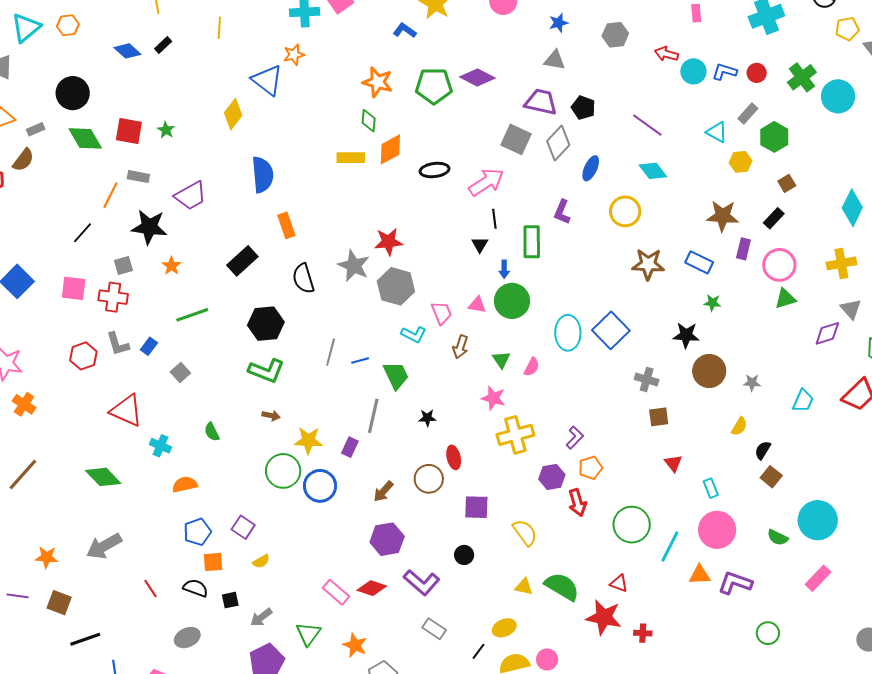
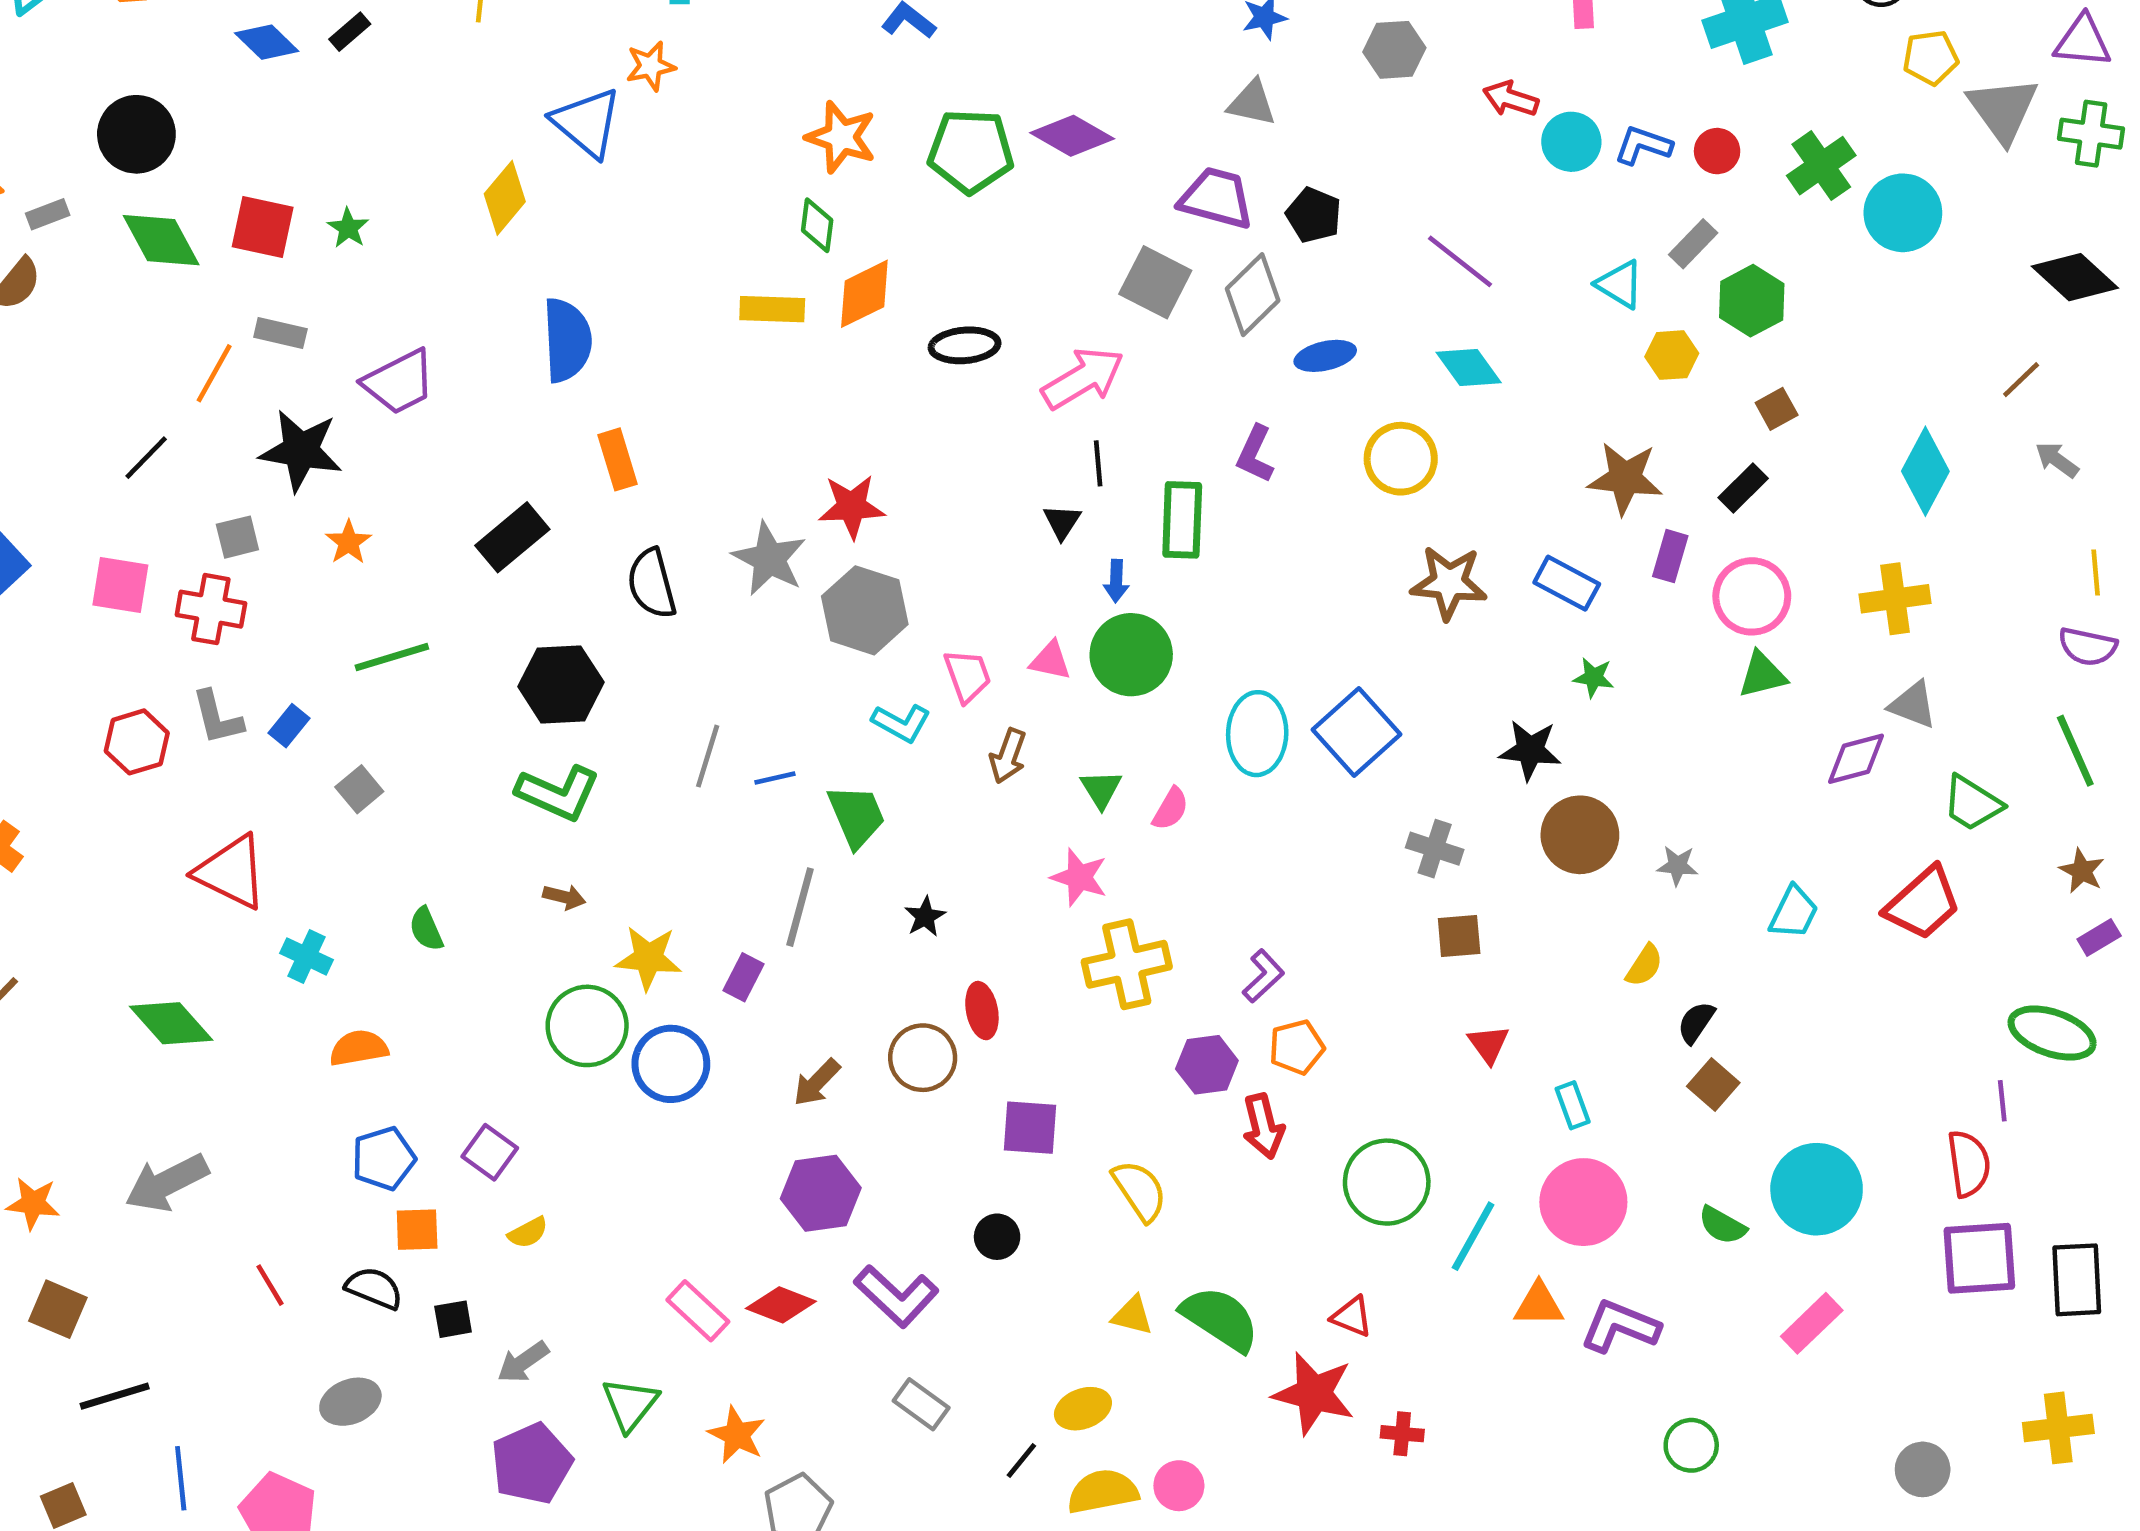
blue ellipse: (591, 168) -> (1325, 356), turned 50
gray triangle: (851, 309) -> (1913, 705), turned -30
black star: (427, 418) -> (925, 917), turned -30

